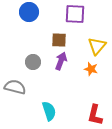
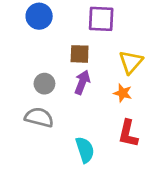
gray semicircle: (15, 87) -> (39, 117), moved
cyan semicircle: (49, 111) -> (85, 150), moved
red L-shape: (95, 115) -> (128, 134), moved

